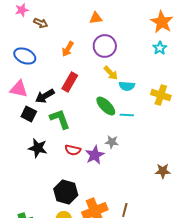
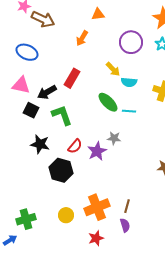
brown arrow: (41, 23) -> (43, 19), size x1.6
purple circle: (105, 46) -> (131, 42), moved
orange arrow: (68, 49) -> (82, 38), moved
red semicircle: (73, 150) -> (75, 146), turned -63
black hexagon: (66, 192) -> (61, 170), moved

